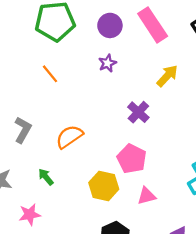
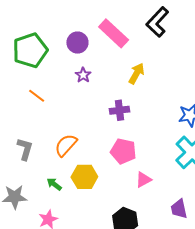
purple cross: (138, 112) -> (119, 110), turned -36
yellow hexagon: (104, 186) -> (84, 177), moved

